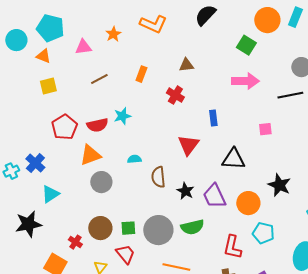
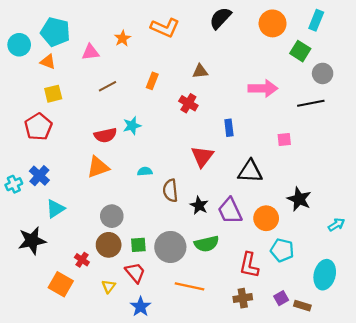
orange circle: (267, 20) -> (273, 23), moved
green square: (246, 45) -> (300, 51), moved
red pentagon: (64, 127) -> (38, 127), moved
gray circle: (101, 182) -> (112, 216), moved

